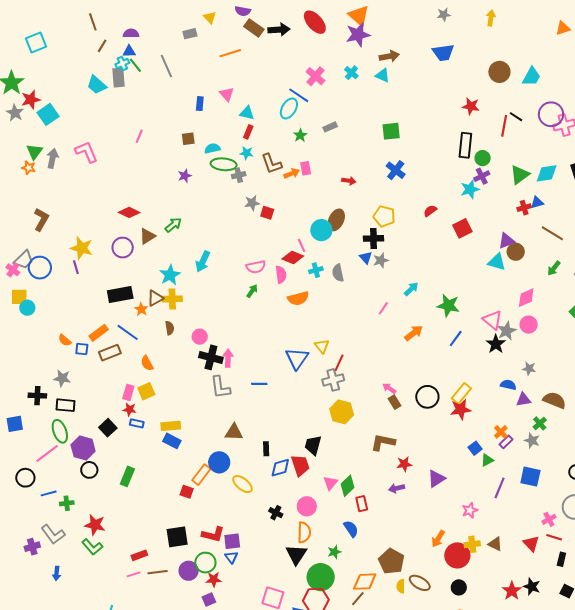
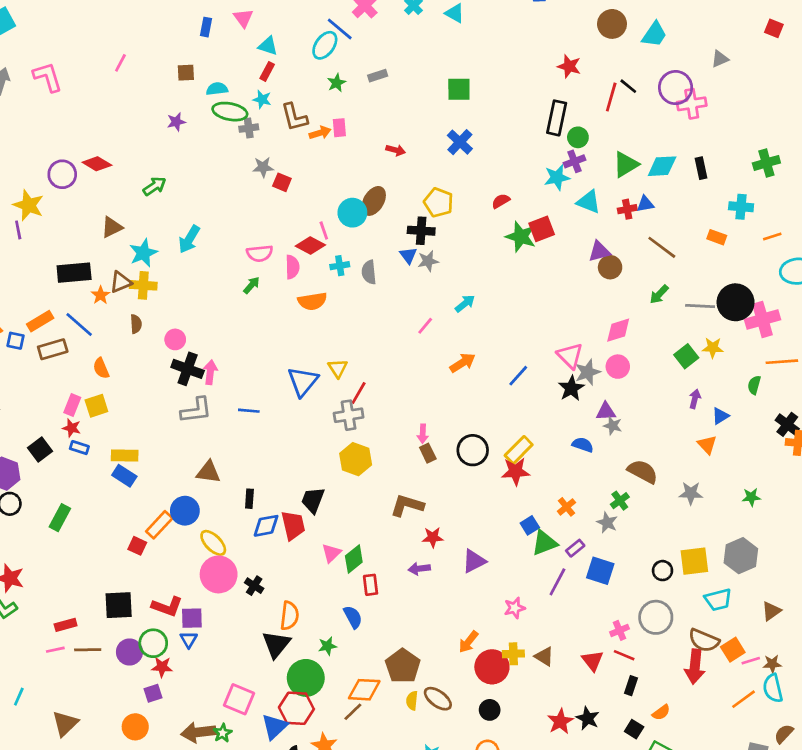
brown triangle: (147, 236) -> (112, 227), moved
purple circle: (123, 248) -> (62, 174), moved
cyan triangle: (497, 262) -> (589, 202), moved
green star: (448, 306) -> (521, 237), moved
gray L-shape: (220, 387) -> (196, 410), turned -95
pink arrow: (389, 388) -> (423, 434), turned -128
purple triangle: (523, 400) -> (606, 412), moved
purple rectangle: (506, 442) -> (575, 548), moved
green triangle: (487, 460) -> (545, 543), size x1.5
pink circle: (307, 506) -> (219, 574), moved, size x1.4

